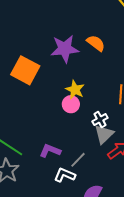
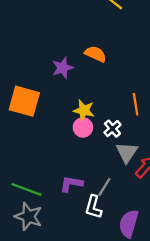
purple star: (65, 49) -> (63, 68), size x0.7
white cross: (100, 120) -> (112, 129), moved
white L-shape: (65, 175) -> (93, 207), turned -85

